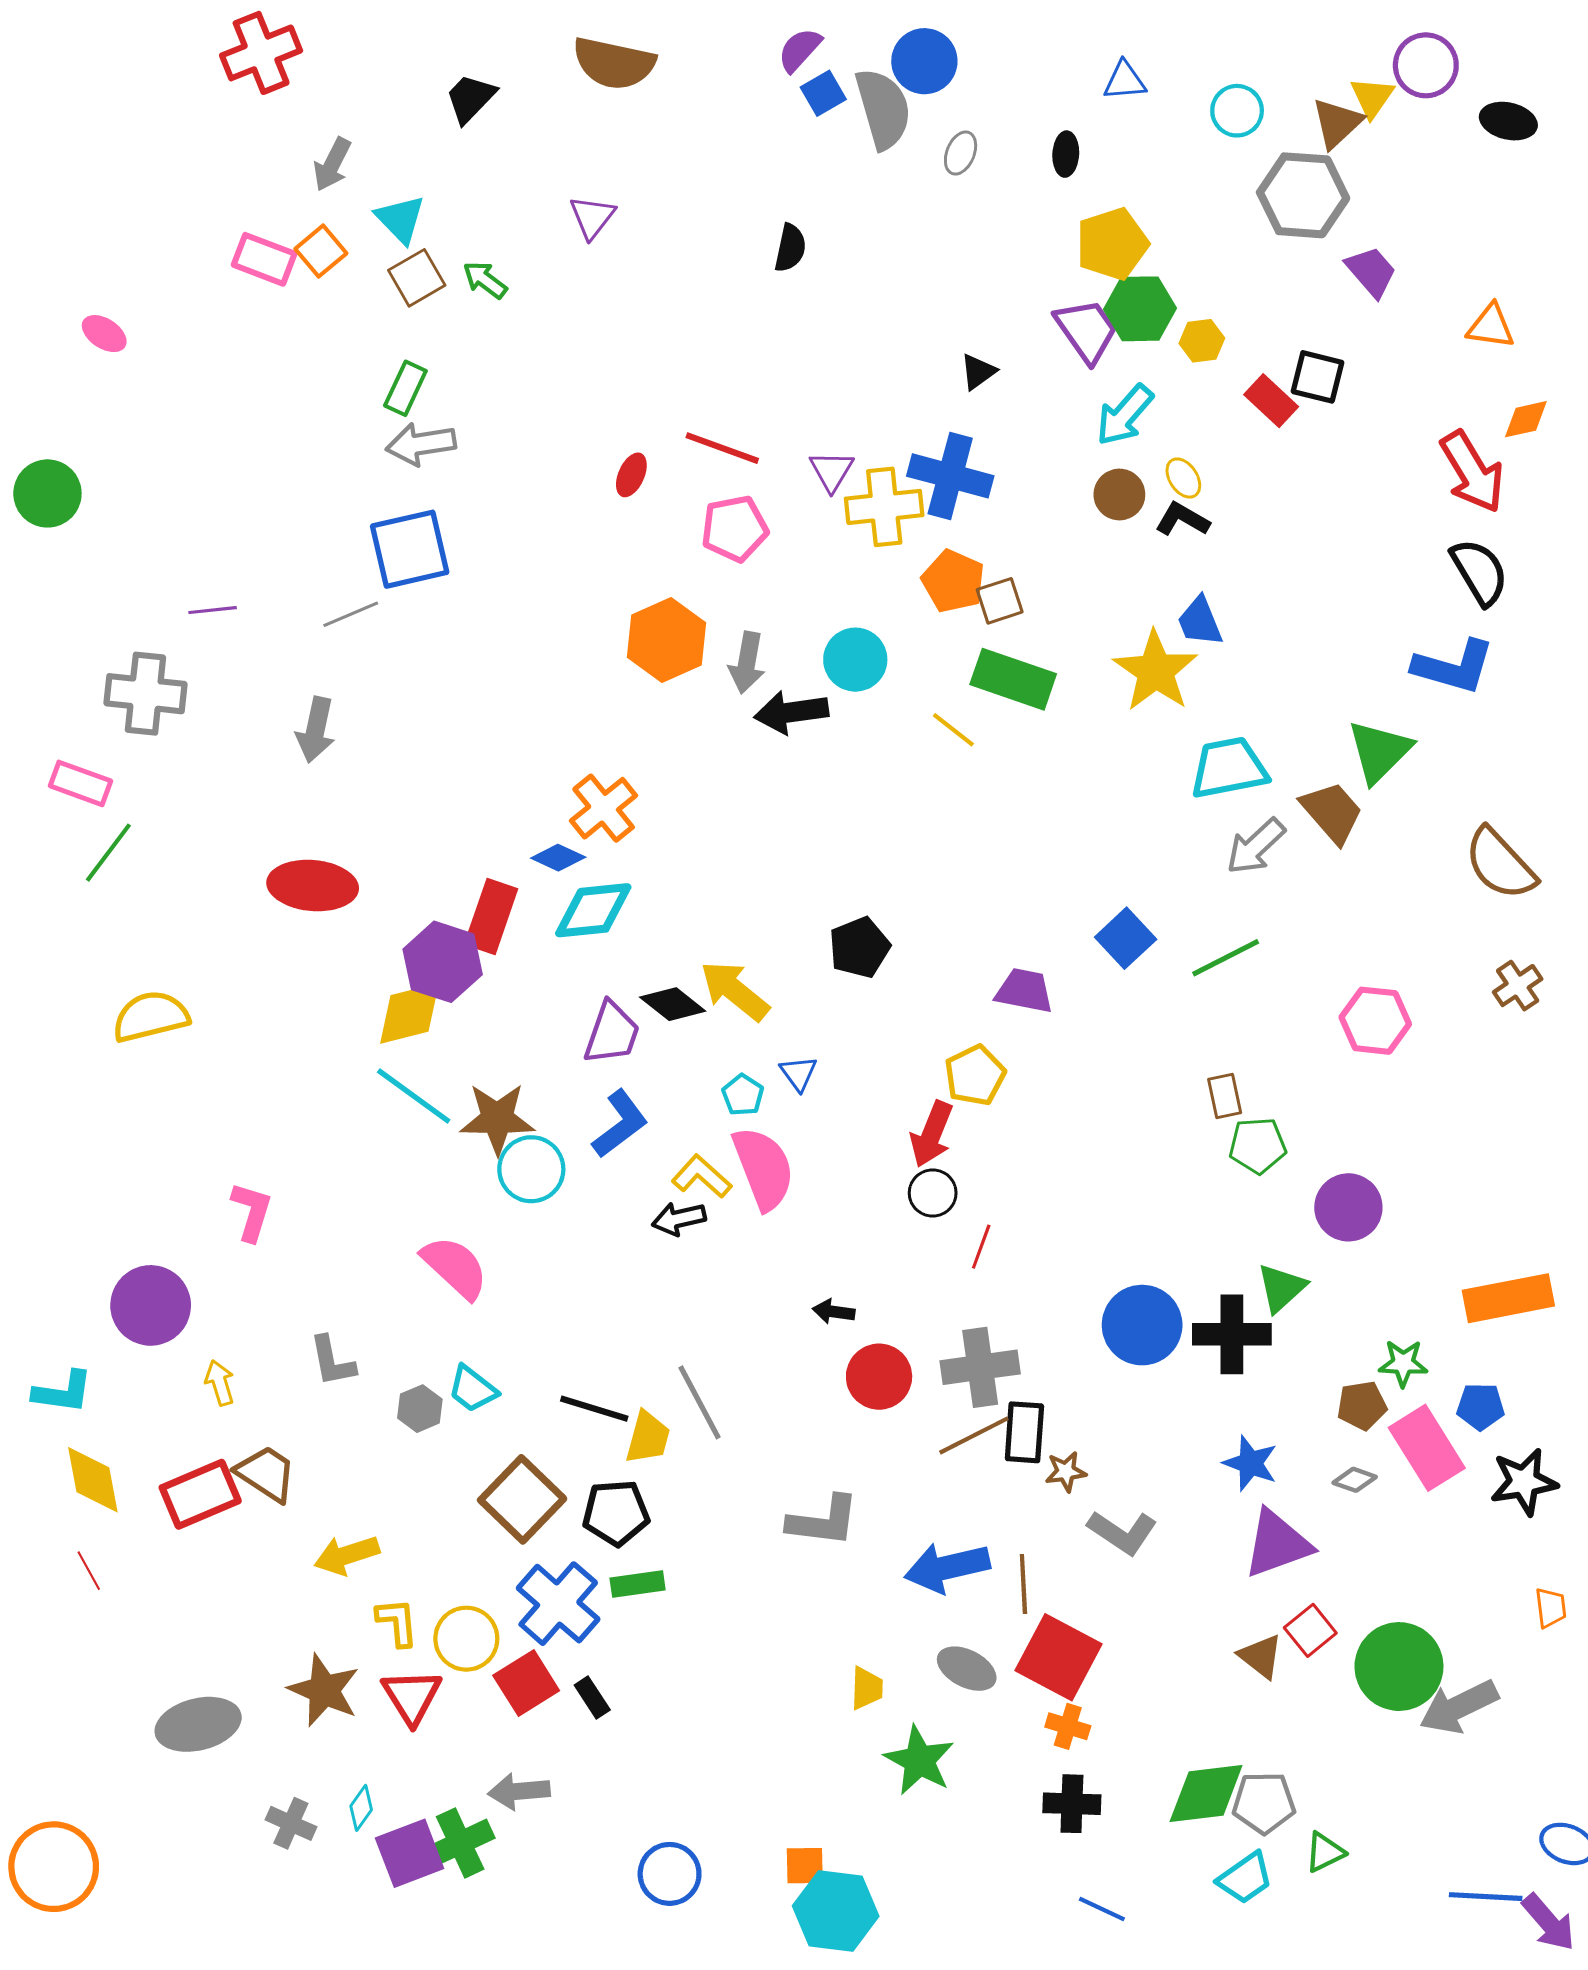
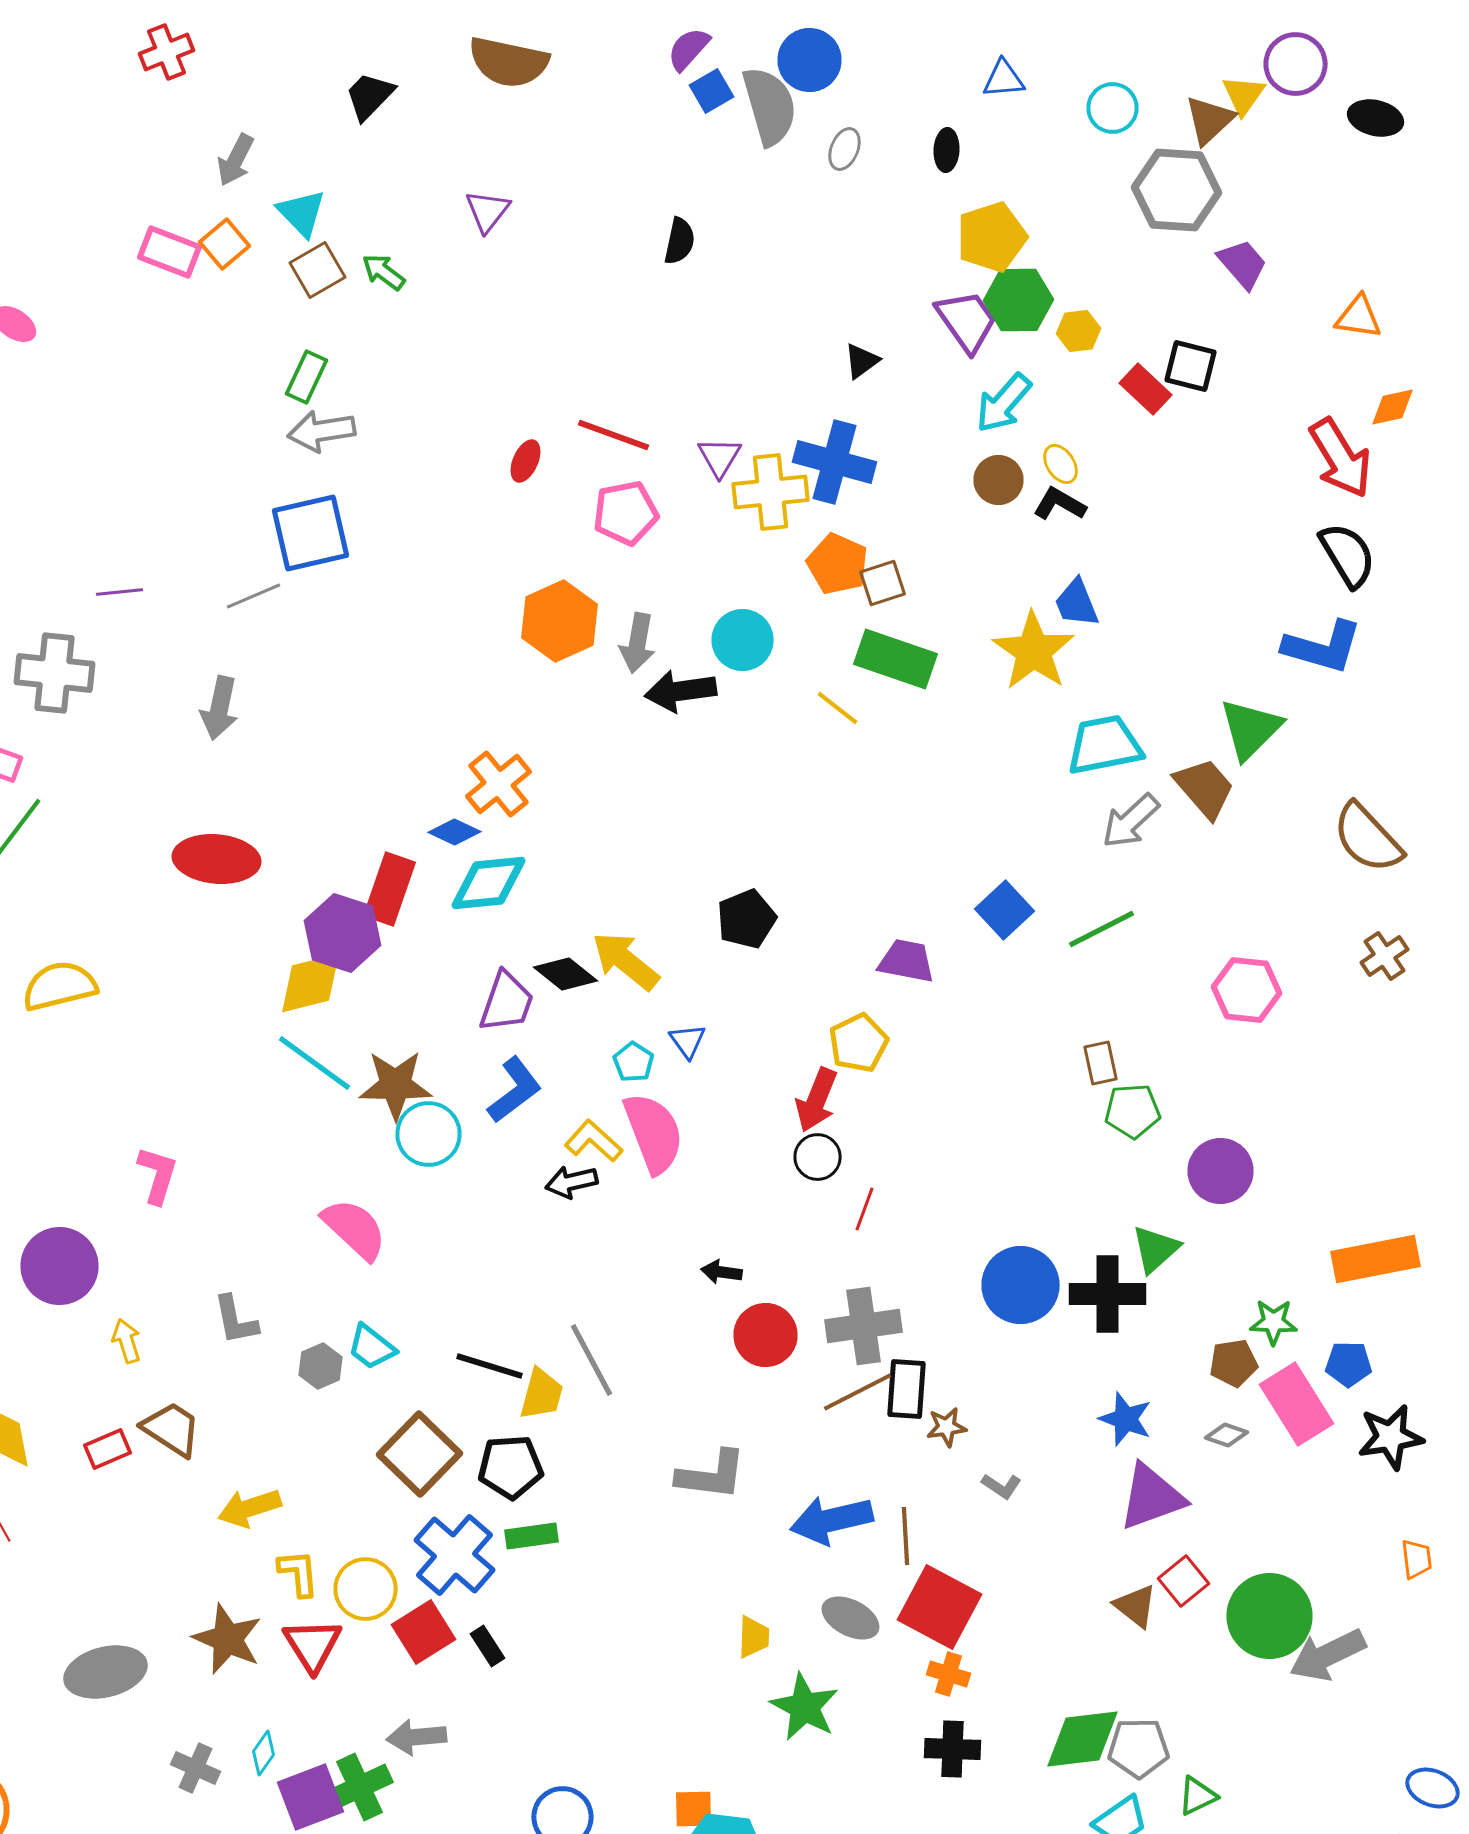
red cross: (261, 53) -> (166, 52), size x0.7
red rectangle: (200, 1494) -> (108, 1449), size x0.6
gray L-shape: (1122, 1532) -> (1002, 1486), size x0.6

